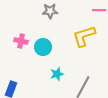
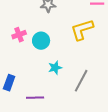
pink cross: (21, 41) -> (19, 35), turned -32

